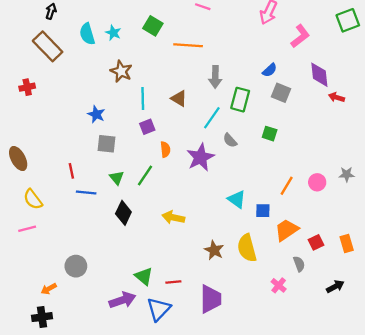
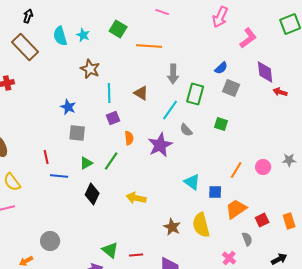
green triangle: (117, 178) -> (86, 163), turned 40

